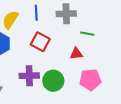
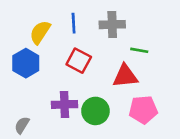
red triangle: (76, 54) -> (125, 76), size x1.5

